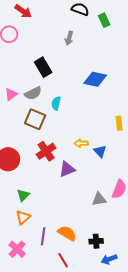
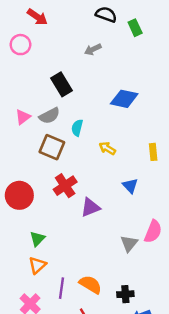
gray arrow: (69, 38) -> (93, 49), turned 48
yellow arrow: (81, 143) -> (107, 148), moved, turned 32
gray triangle: (99, 199) -> (129, 244), turned -42

